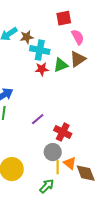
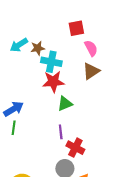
green triangle: (61, 65) -> (65, 104), moved
red star: (42, 69) -> (53, 82), size x1.5
purple line: (38, 119) -> (61, 132), moved, turned -56

